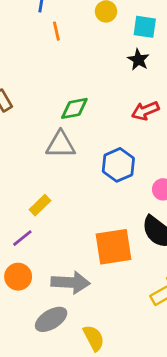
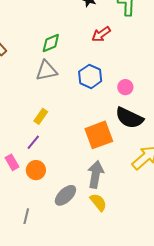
gray arrow: (71, 282) -> (96, 174), moved, turned -72

